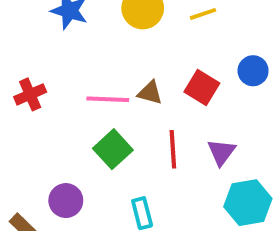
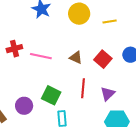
pink line: (108, 99) -> (41, 56), moved
green square: (113, 149) -> (51, 95), moved, turned -30

